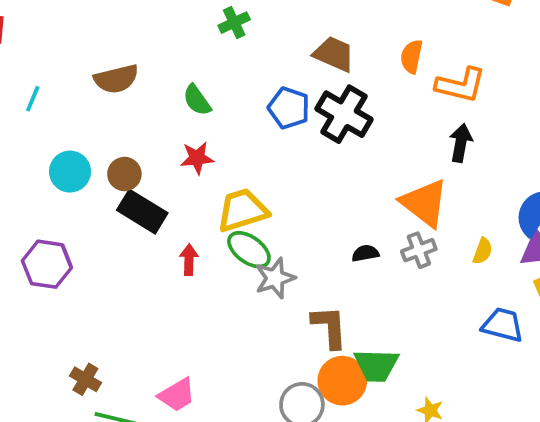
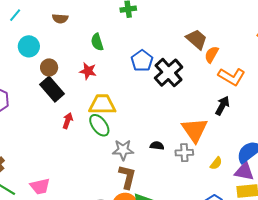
brown trapezoid: (334, 54) -> (197, 39), moved
brown semicircle: (116, 79) -> (60, 19), size x0.7
cyan circle: (70, 172) -> (29, 46), moved
gray star: (275, 278) -> (123, 150), moved

